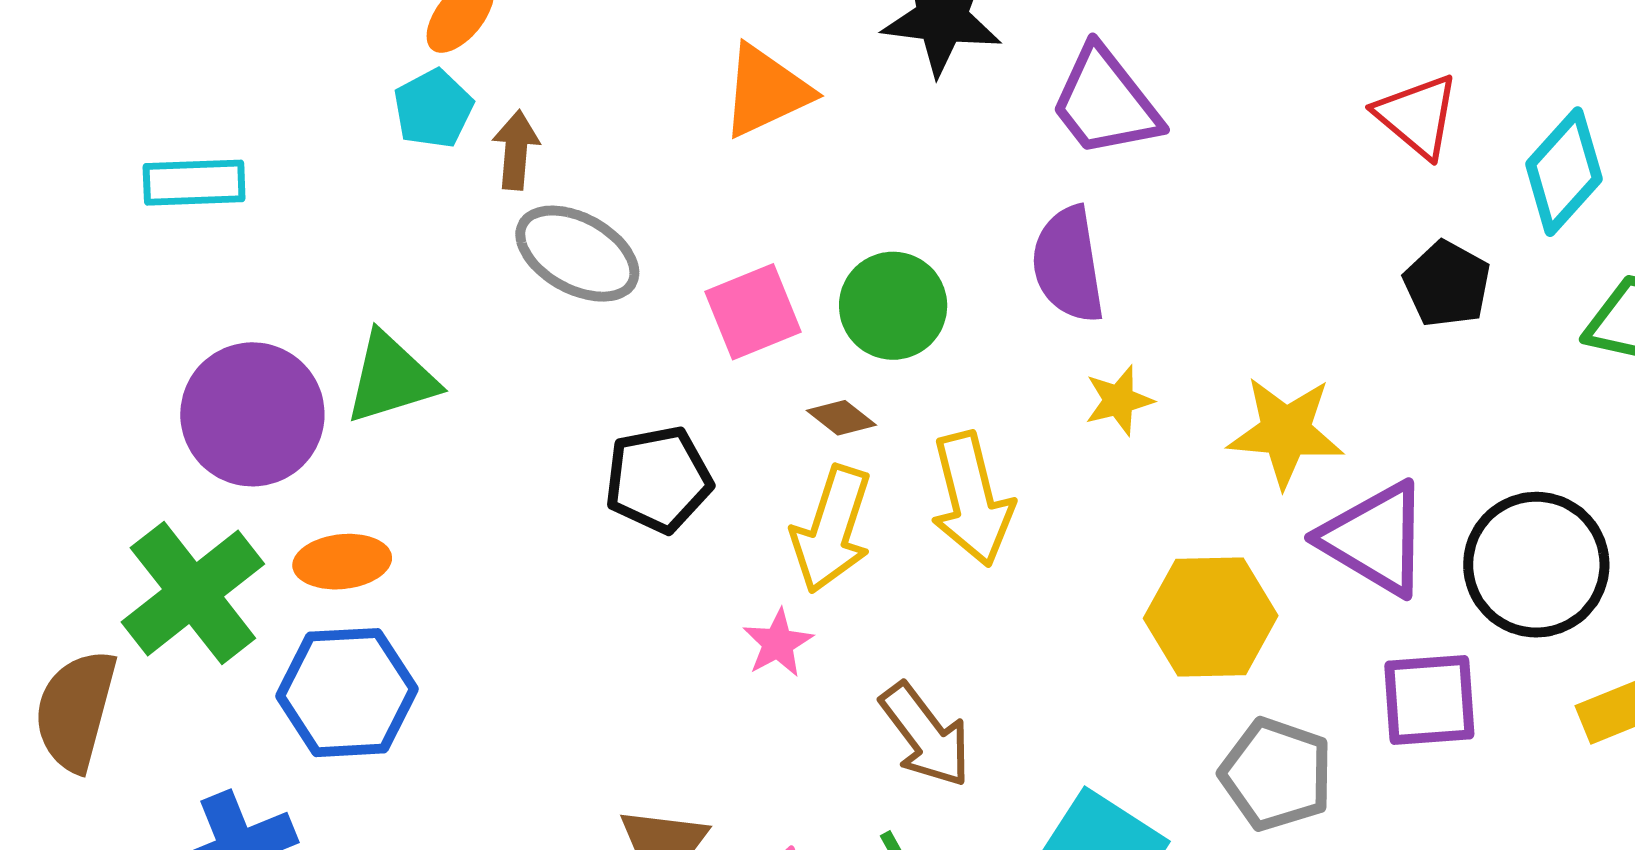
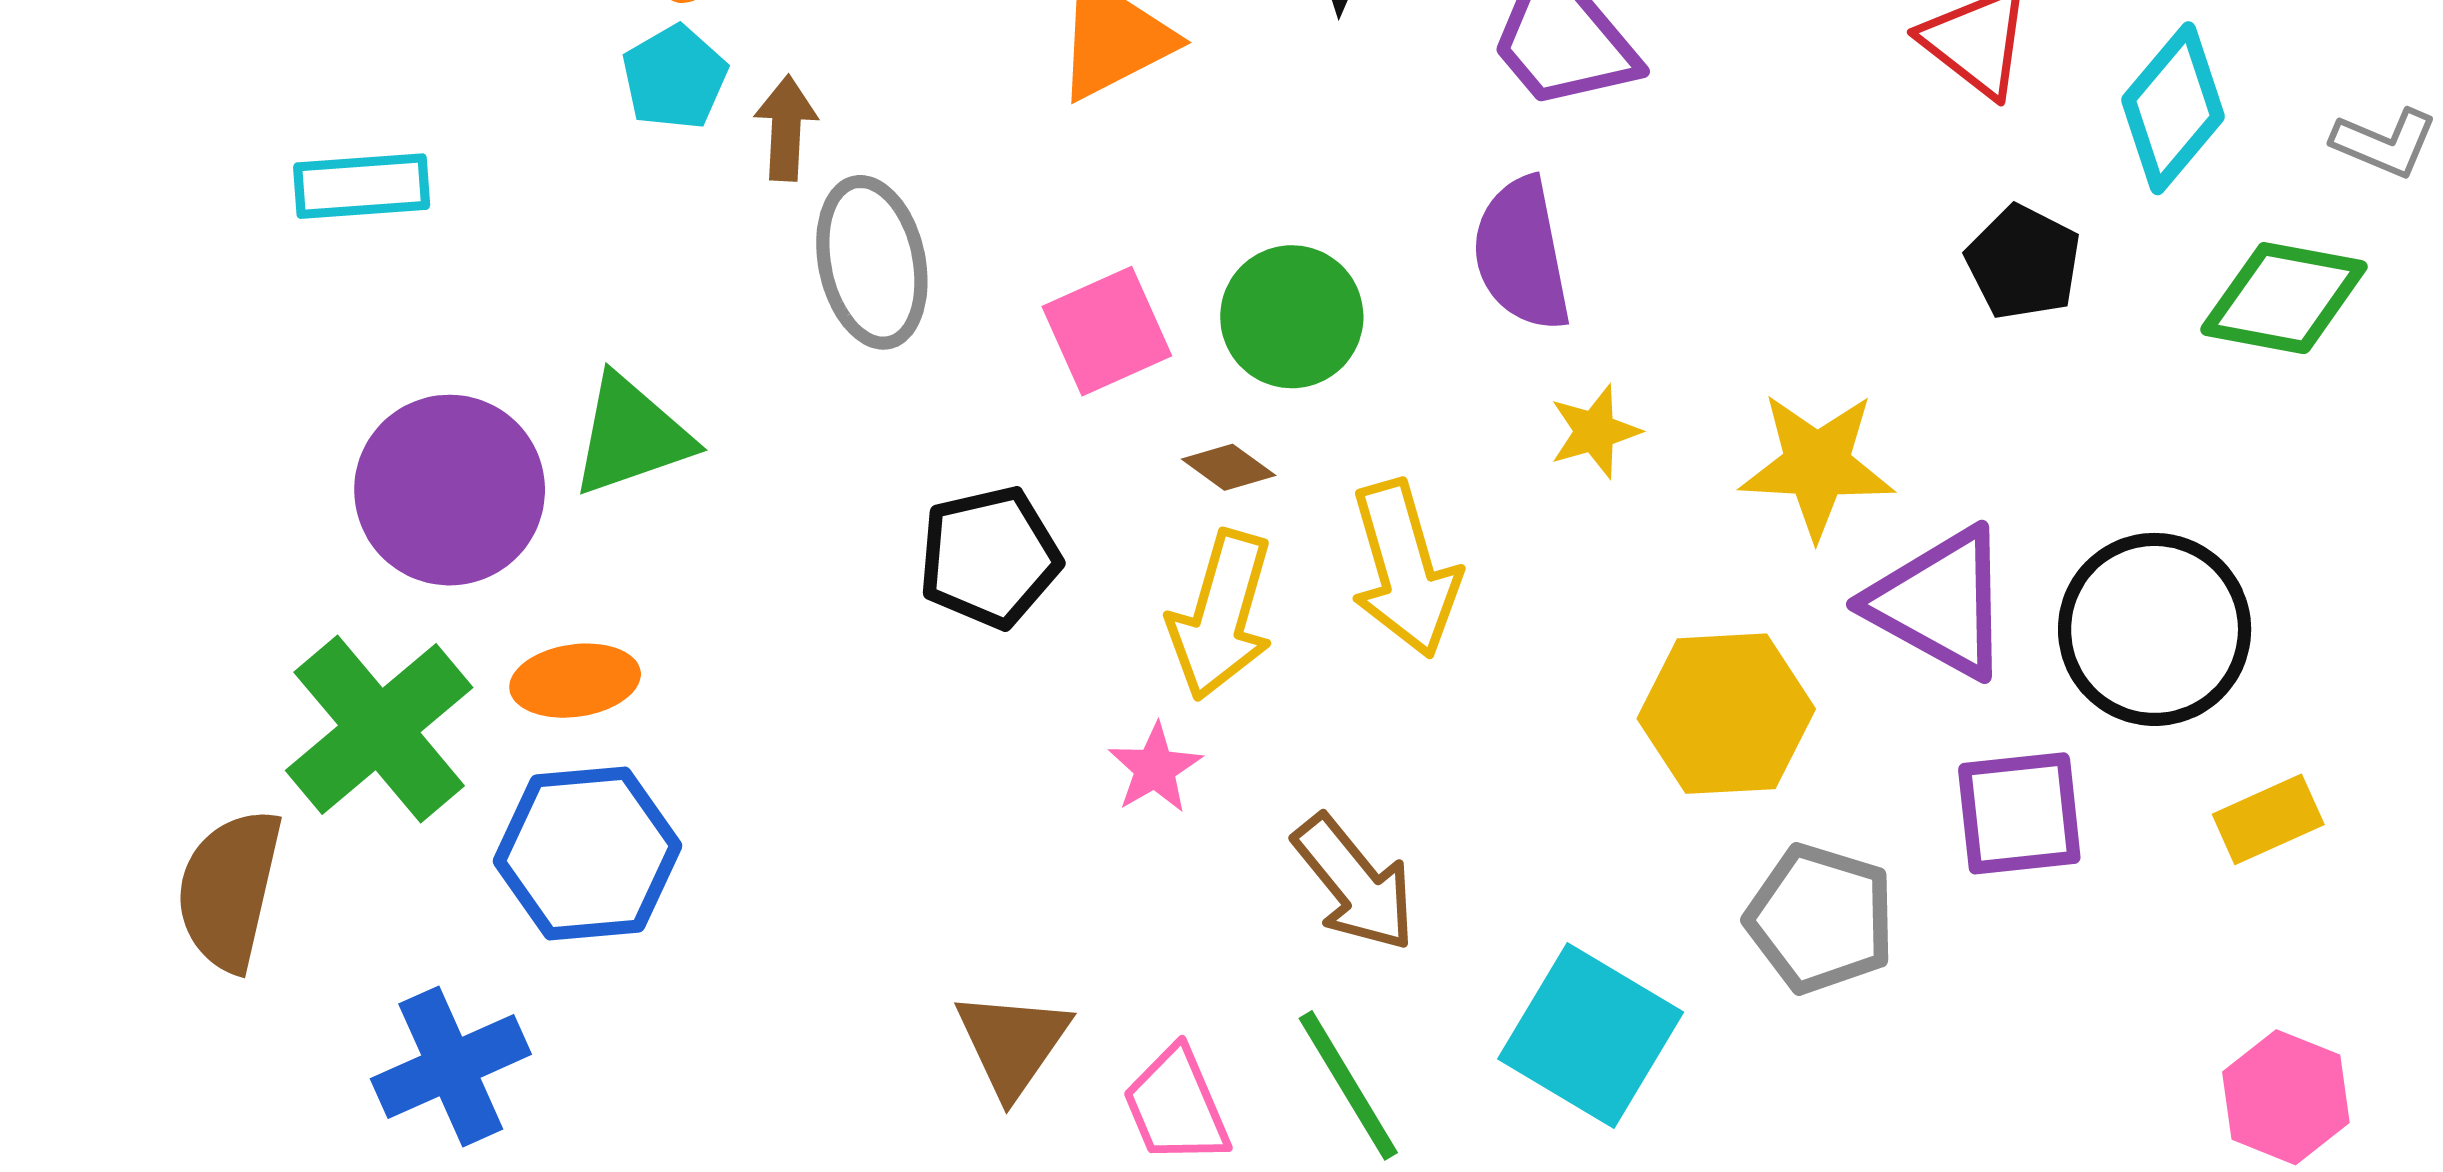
gray ellipse: (577, 254) -> (872, 262), turned 51

